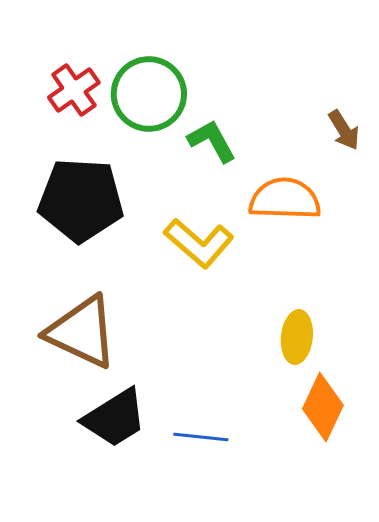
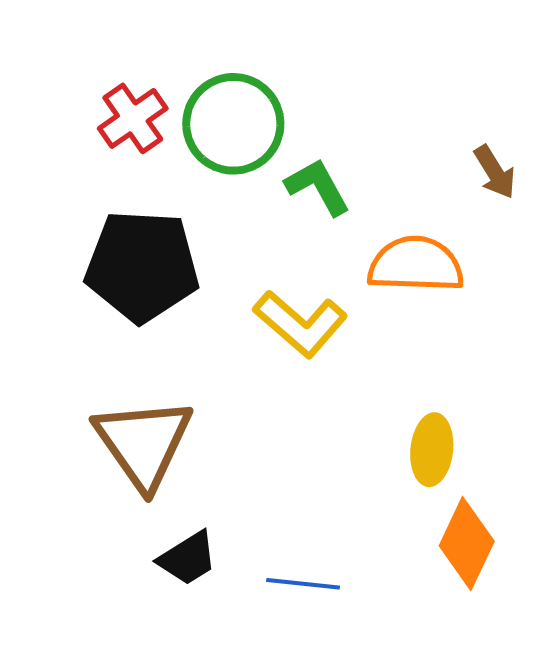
brown triangle: (82, 332) -> (143, 443), turned 30
black trapezoid: (115, 418) -> (188, 558), size x0.7

